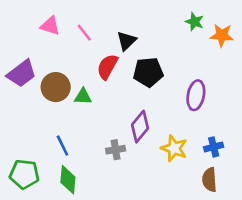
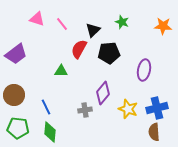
green star: (195, 22) -> (122, 22), moved
brown circle: (56, 87) -> (14, 95), moved
blue cross: (214, 147) -> (157, 108), size x1.5

